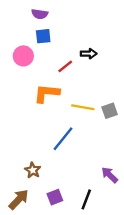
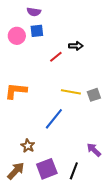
pink circle: (23, 56) -> (17, 36), moved
orange L-shape: (47, 93) -> (16, 91), moved
purple square: (55, 197) -> (47, 169), size x1.5

